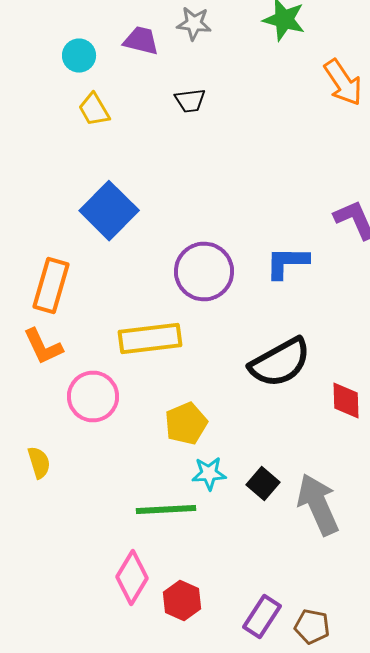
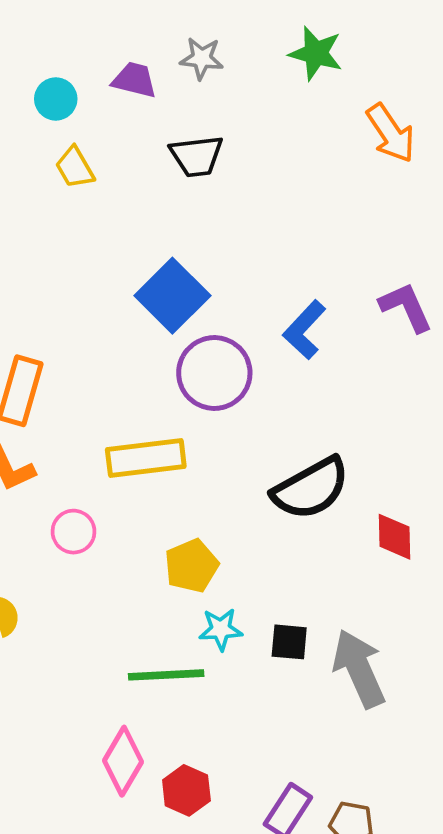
black trapezoid: (190, 100) -> (197, 156), size x1.4
blue square: (109, 210) -> (172, 296), moved
blue L-shape: (287, 262) -> (304, 330), moved, turned -48
pink circle: (93, 396) -> (74, 532), size x0.7
black square: (263, 484) -> (289, 642), turned -36

